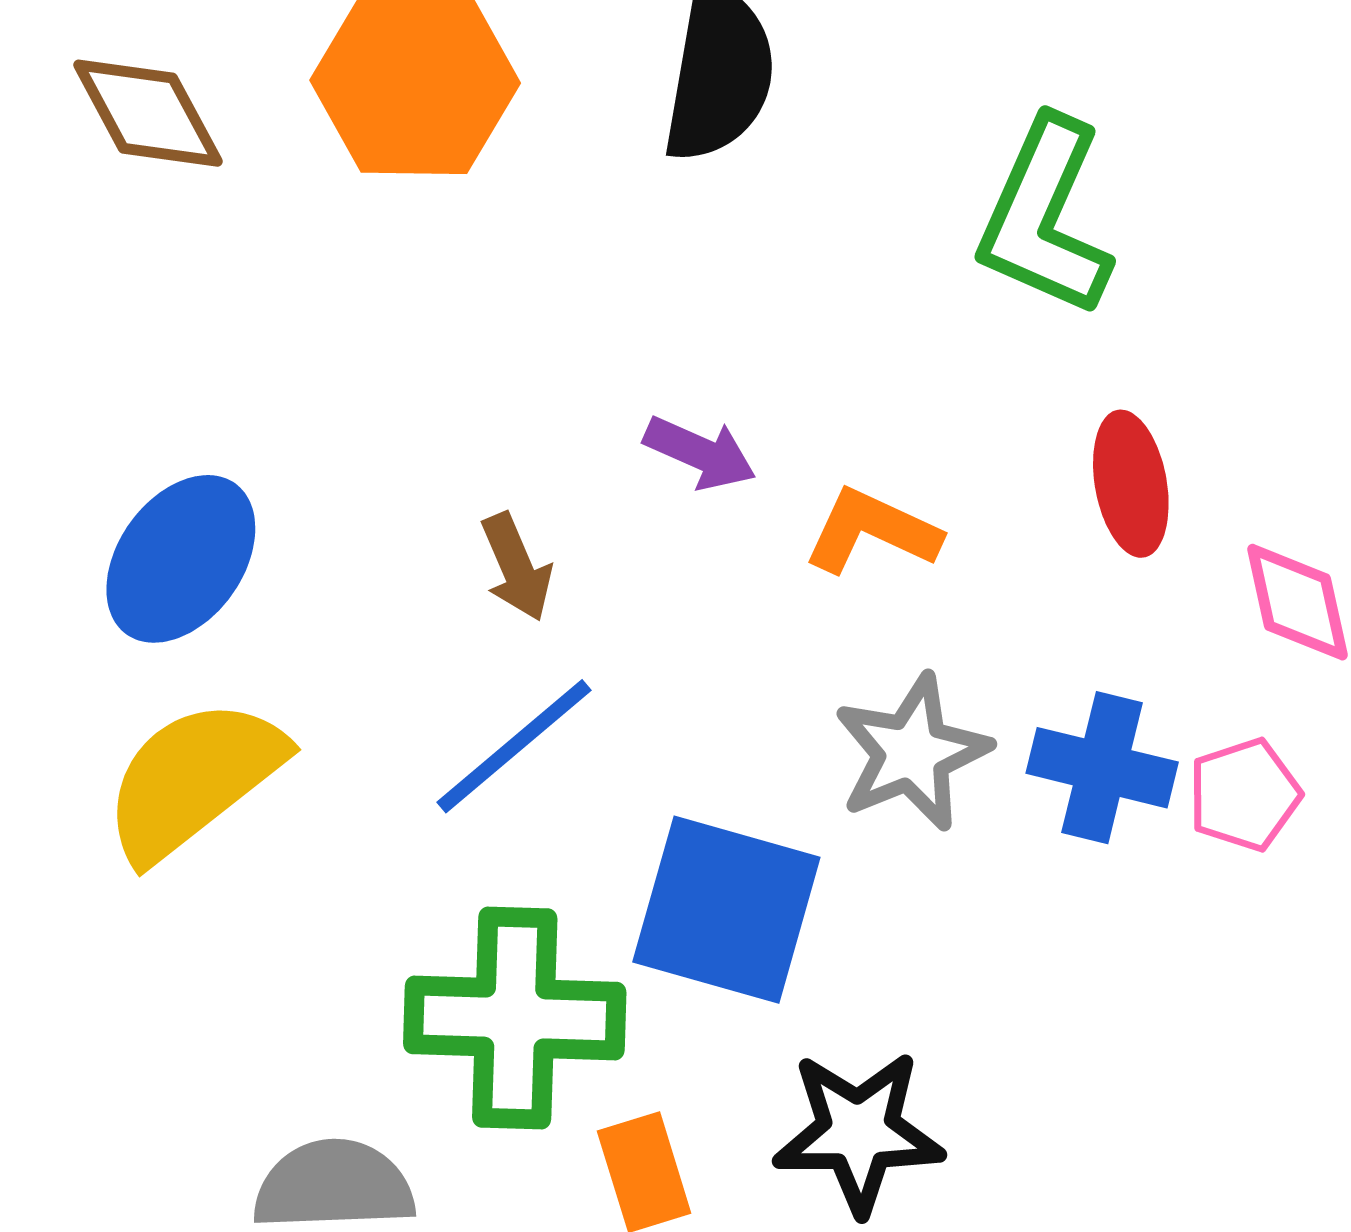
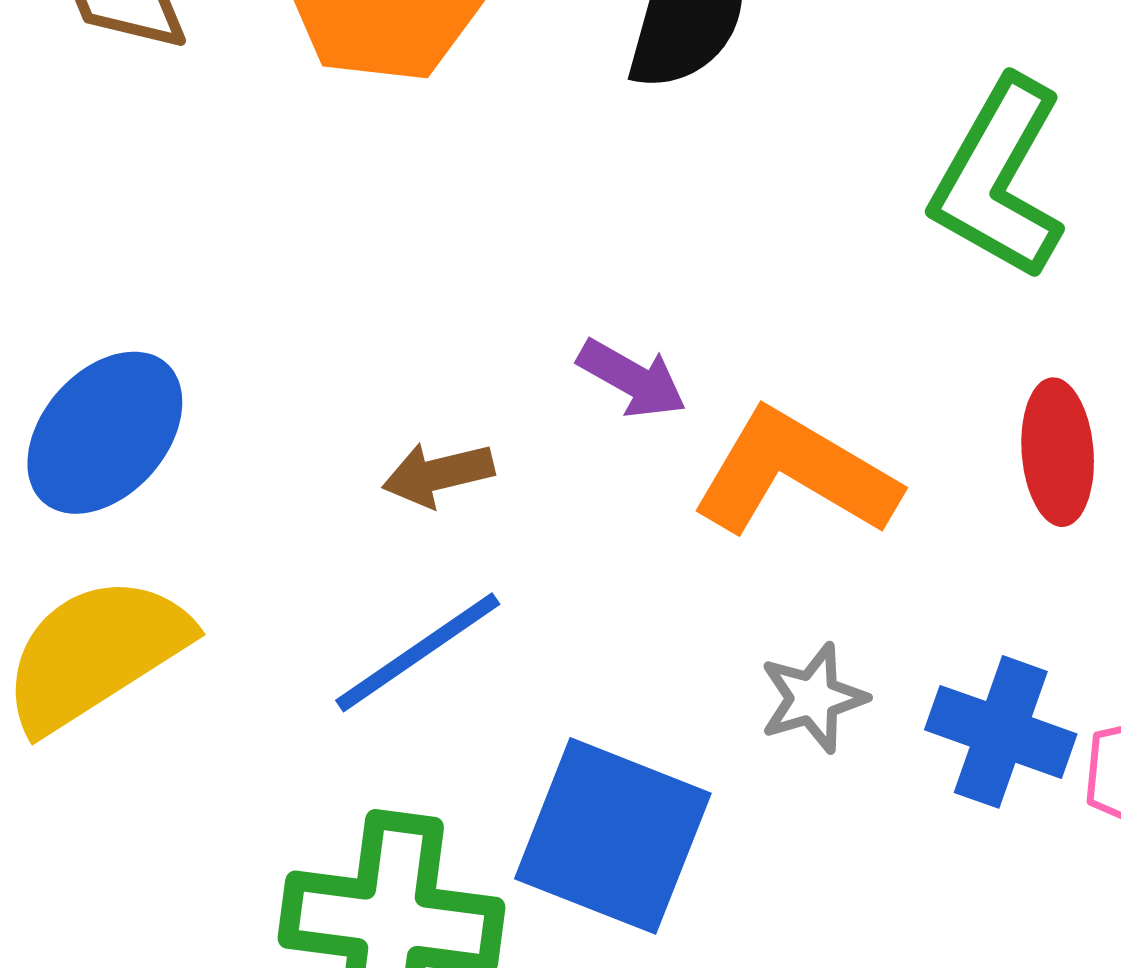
orange L-shape: (872, 531) -> (795, 474), size x1.5
brown arrow: (516, 567) -> (438, 474), turned 94
gray star: (912, 753) -> (813, 698), size x0.7

